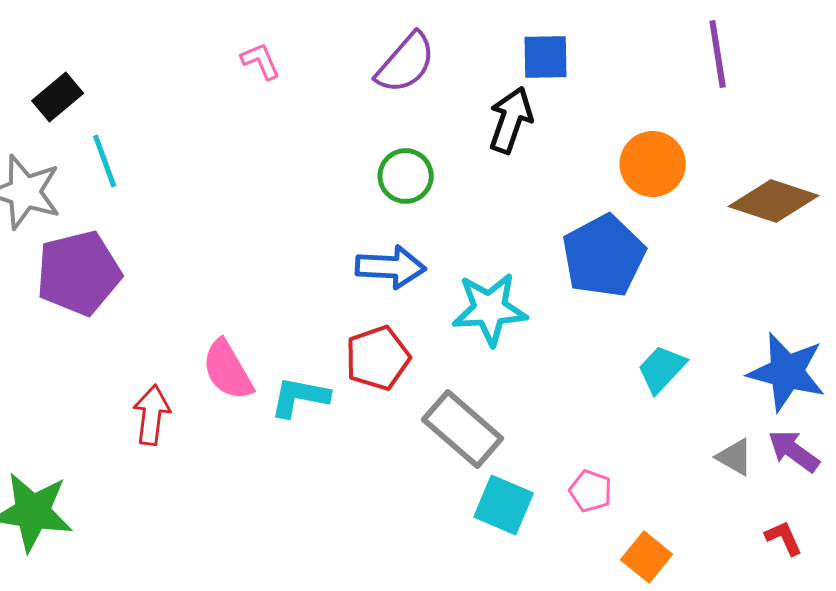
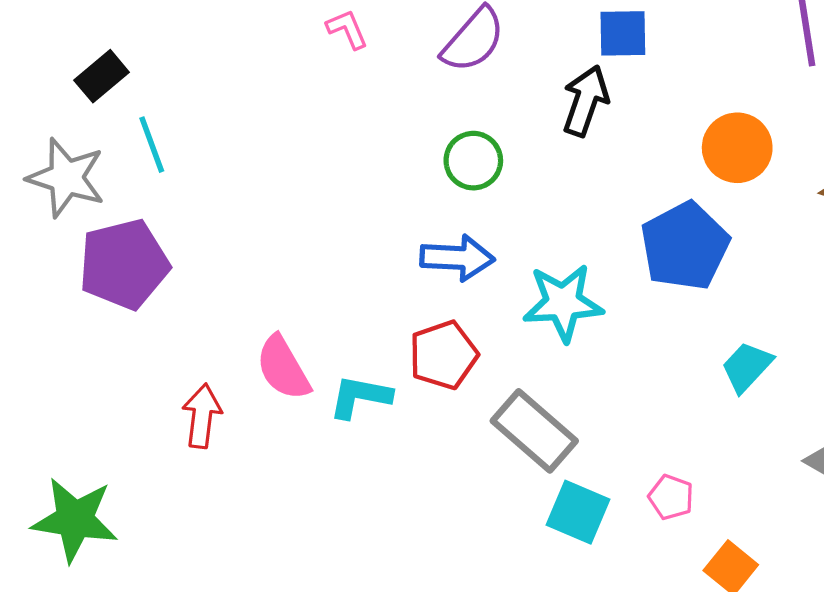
pink L-shape: (261, 61) -> (347, 29), moved

